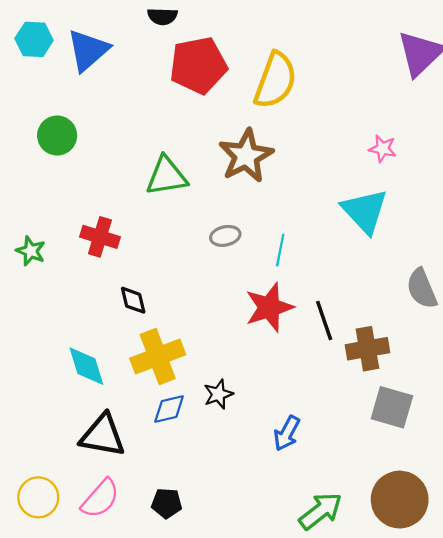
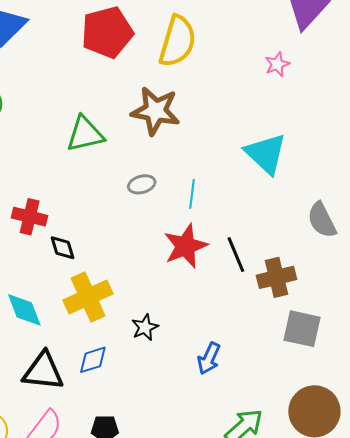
pink star: (383, 149) -> (277, 64), moved, turned -30
brown star: (246, 156) -> (155, 111), turned -30
red cross: (100, 237) -> (30, 217), moved
blue diamond: (169, 409) -> (93, 360), moved

